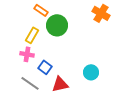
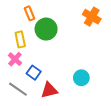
orange rectangle: (41, 10) -> (29, 13), turned 32
yellow rectangle: (32, 35) -> (20, 39), turned -42
pink cross: (27, 54) -> (15, 59), turned 32

